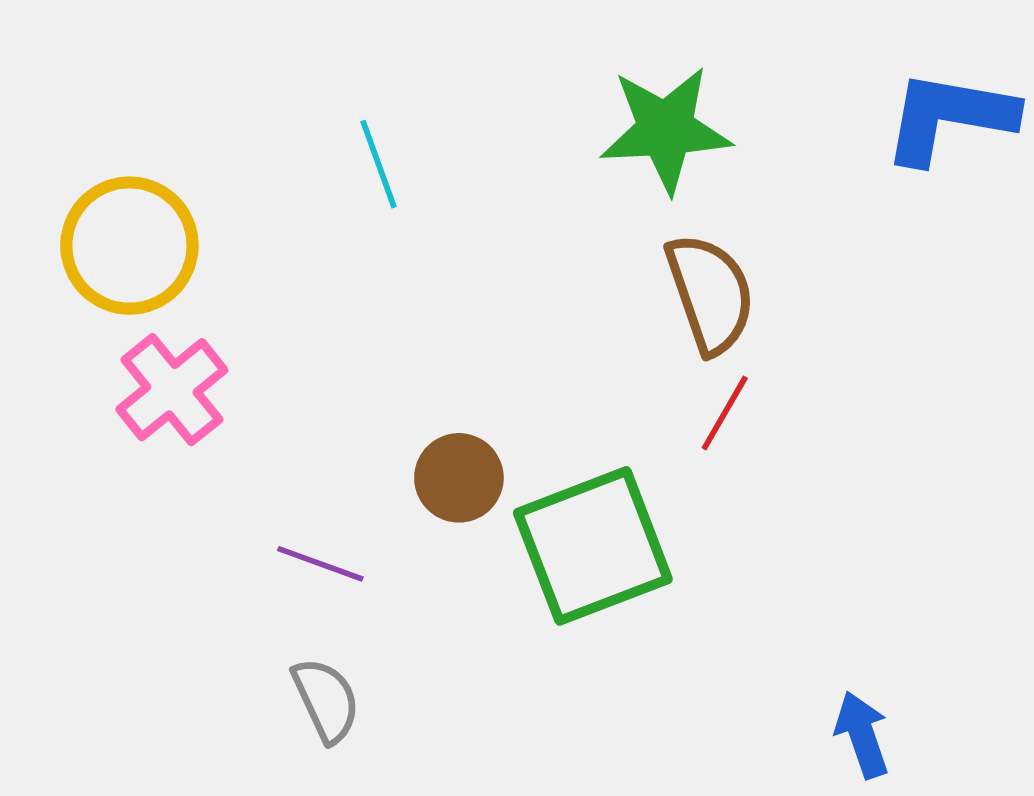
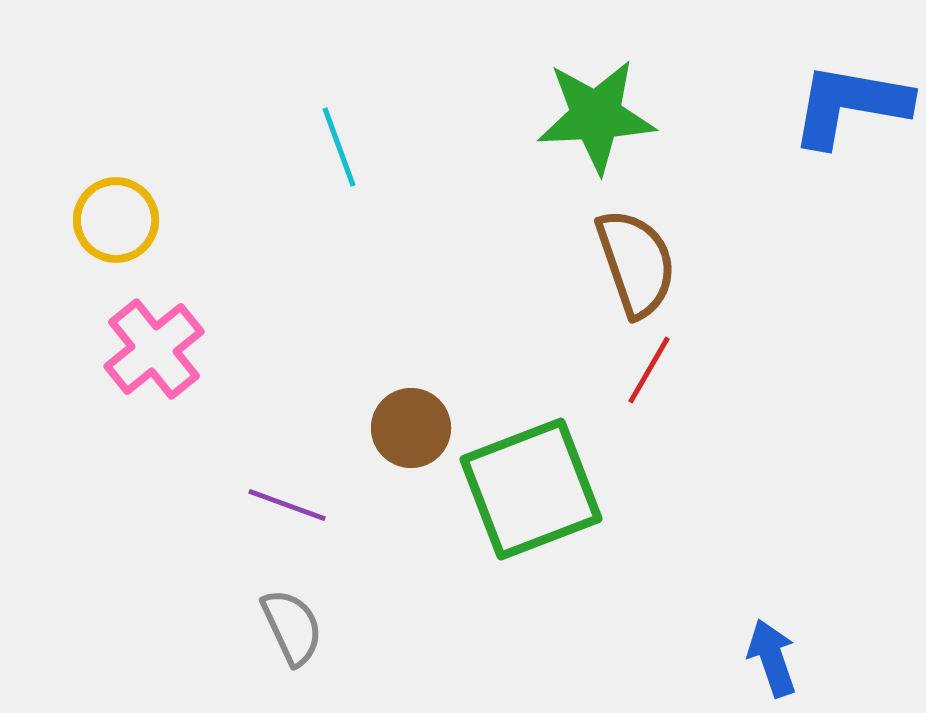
yellow circle: (129, 246) -> (116, 220), size x0.7

